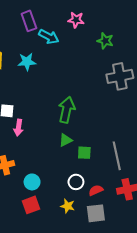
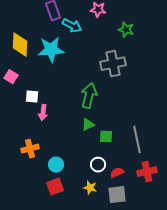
cyan star: (27, 62) -> (51, 50), size x1.5
gray cross: (120, 76) -> (113, 64), moved

